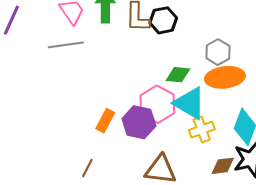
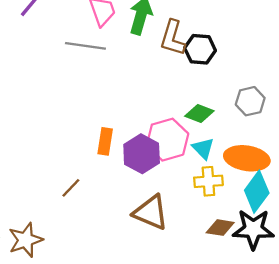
orange ellipse: (225, 77) -> (247, 158), moved
cyan triangle: (190, 103) -> (203, 148), size x0.6
orange rectangle: (105, 121) -> (105, 141), turned -35

